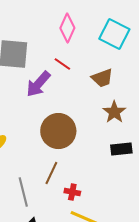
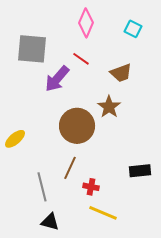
cyan square: (114, 34) -> (133, 29), size x0.6
brown star: (114, 112) -> (109, 107), moved
black rectangle: (121, 149) -> (140, 171), moved

